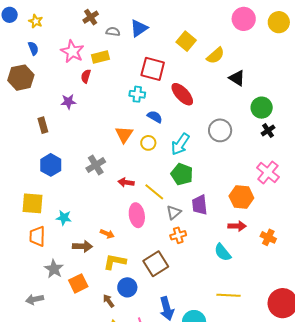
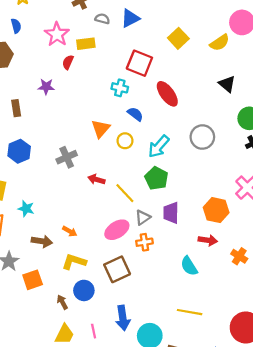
yellow semicircle: (215, 56) -> (220, 43), moved
pink ellipse: (137, 215) -> (117, 230), moved, turned 60

